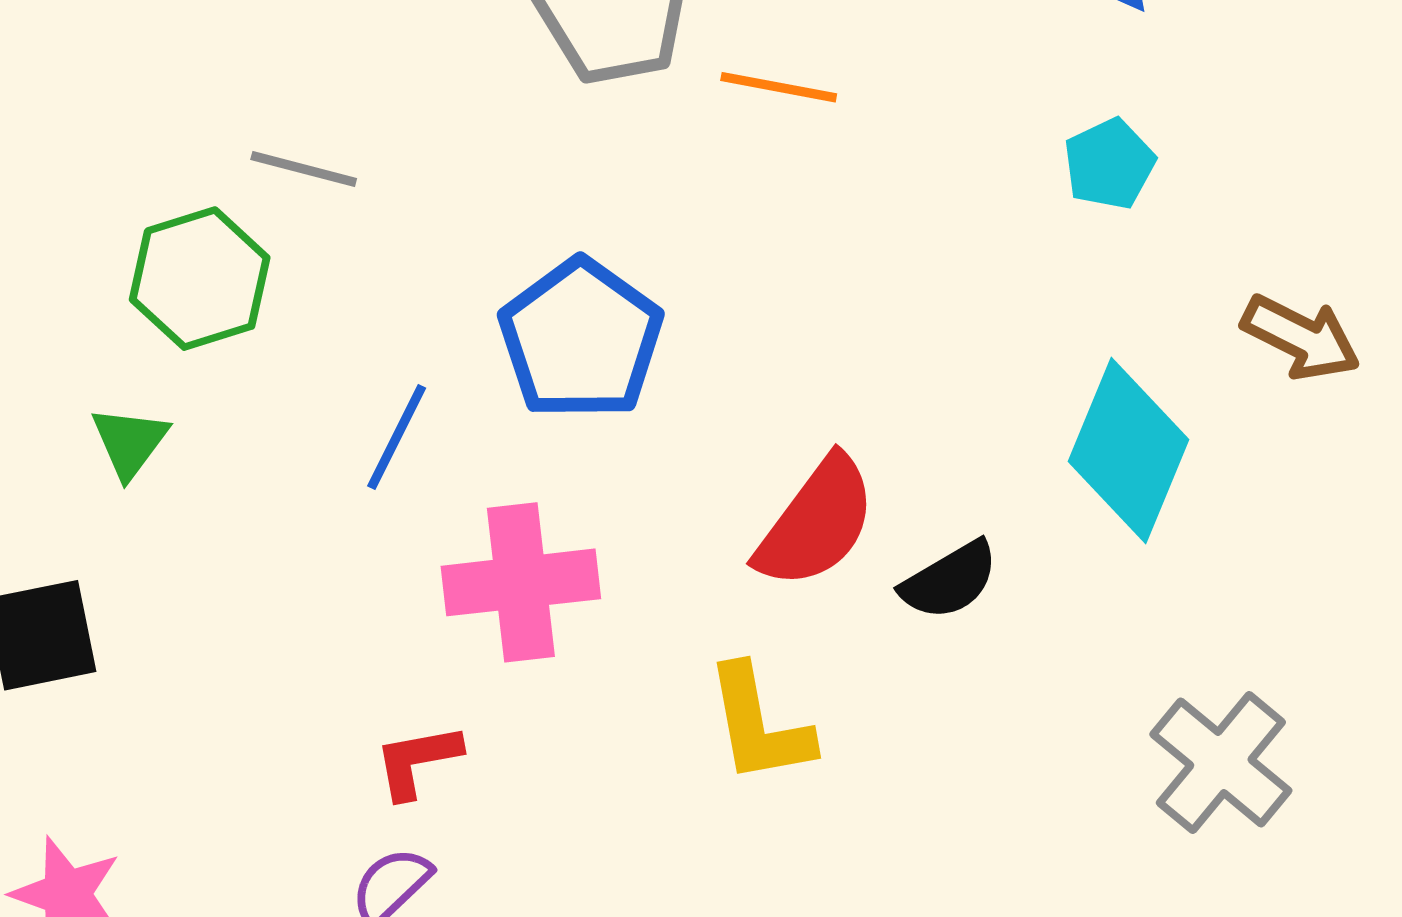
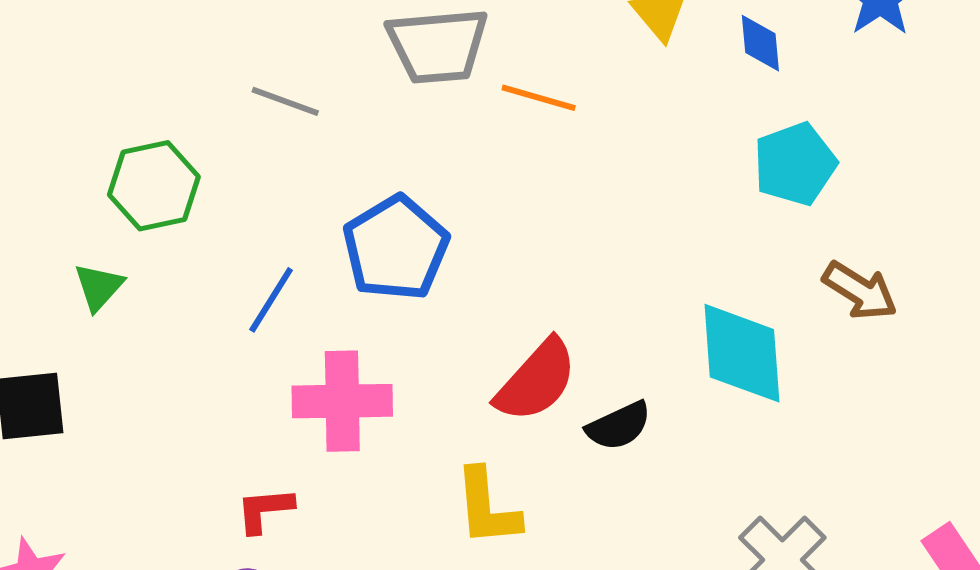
cyan pentagon: (1109, 164) -> (795, 164), moved, size x1.4
gray line: (304, 169) -> (285, 101), moved
cyan diamond: (1129, 450) -> (742, 353), turned -32

